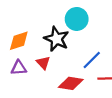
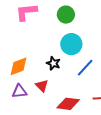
black star: (57, 39) -> (53, 63), size x0.6
blue line: (92, 60) -> (85, 68), moved

